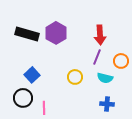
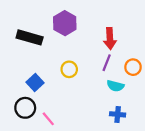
purple hexagon: (56, 33) -> (65, 23), moved
yellow circle: (75, 77) -> (69, 69), moved
pink line: (44, 108) -> (48, 119), turned -40

